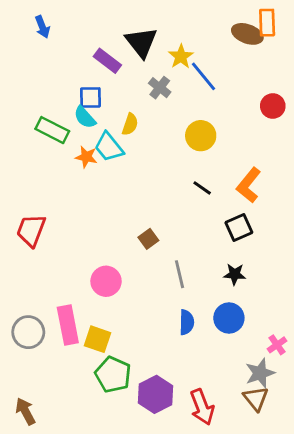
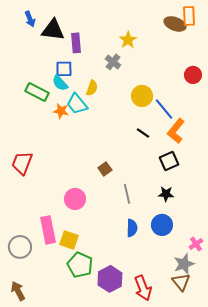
black triangle: (141, 42) -> (53, 30), moved, turned -45
purple rectangle: (107, 61) -> (76, 43), turned 48
blue line: (204, 76) -> (164, 109), moved
gray circle: (28, 332) -> (20, 247), moved

